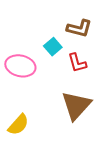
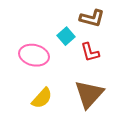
yellow semicircle: (18, 125) -> (42, 98), moved

